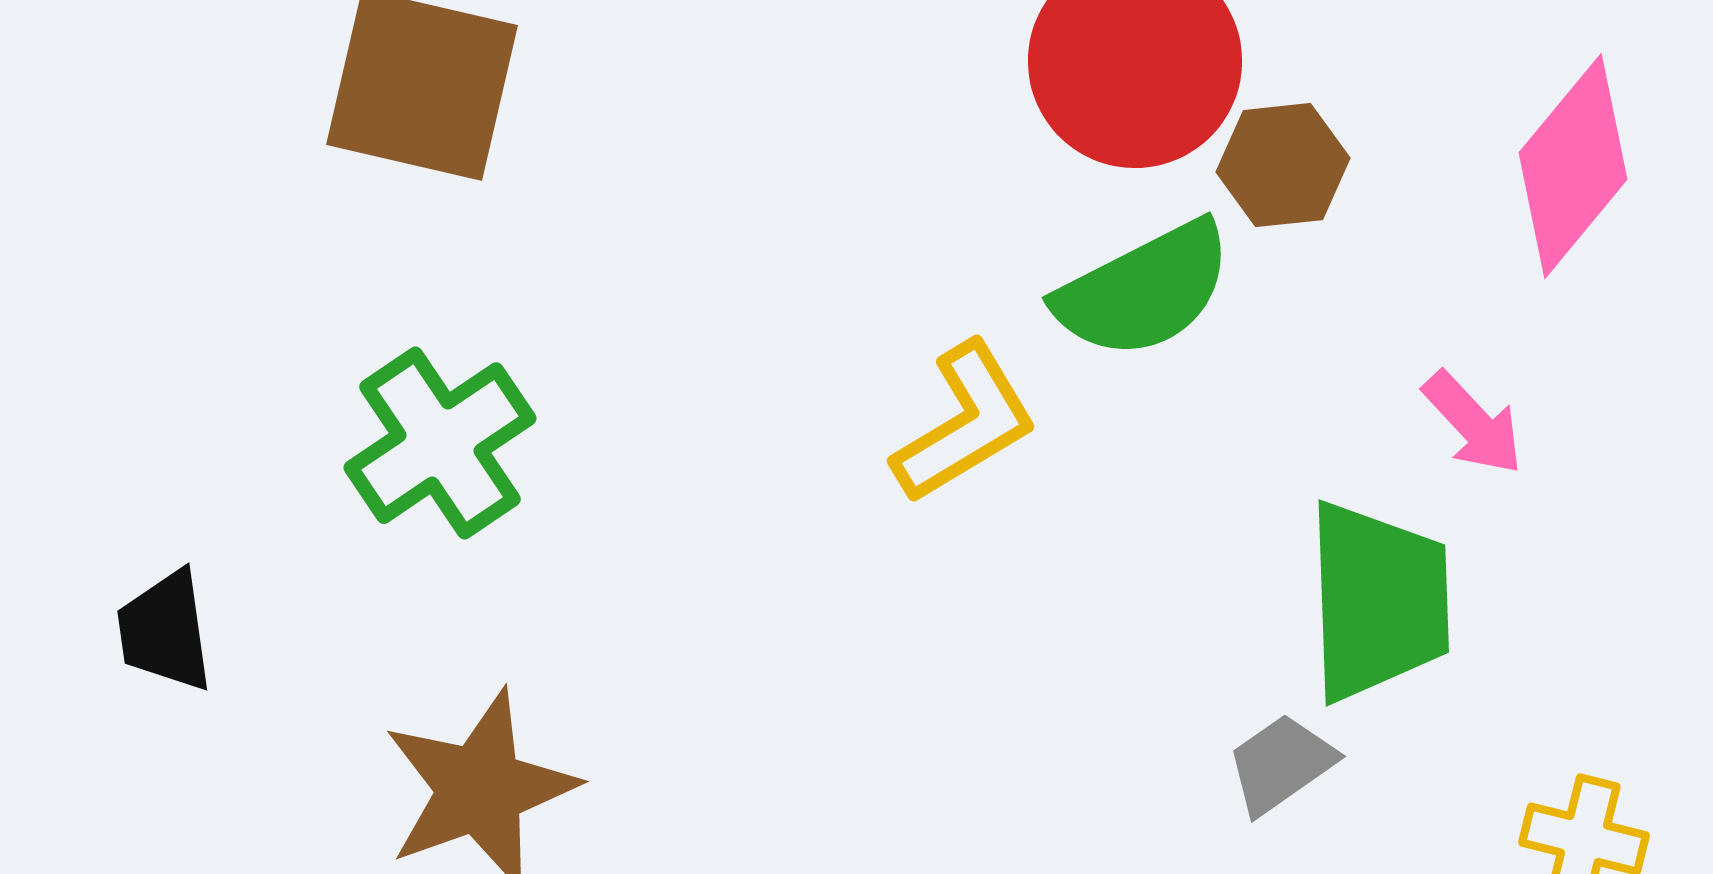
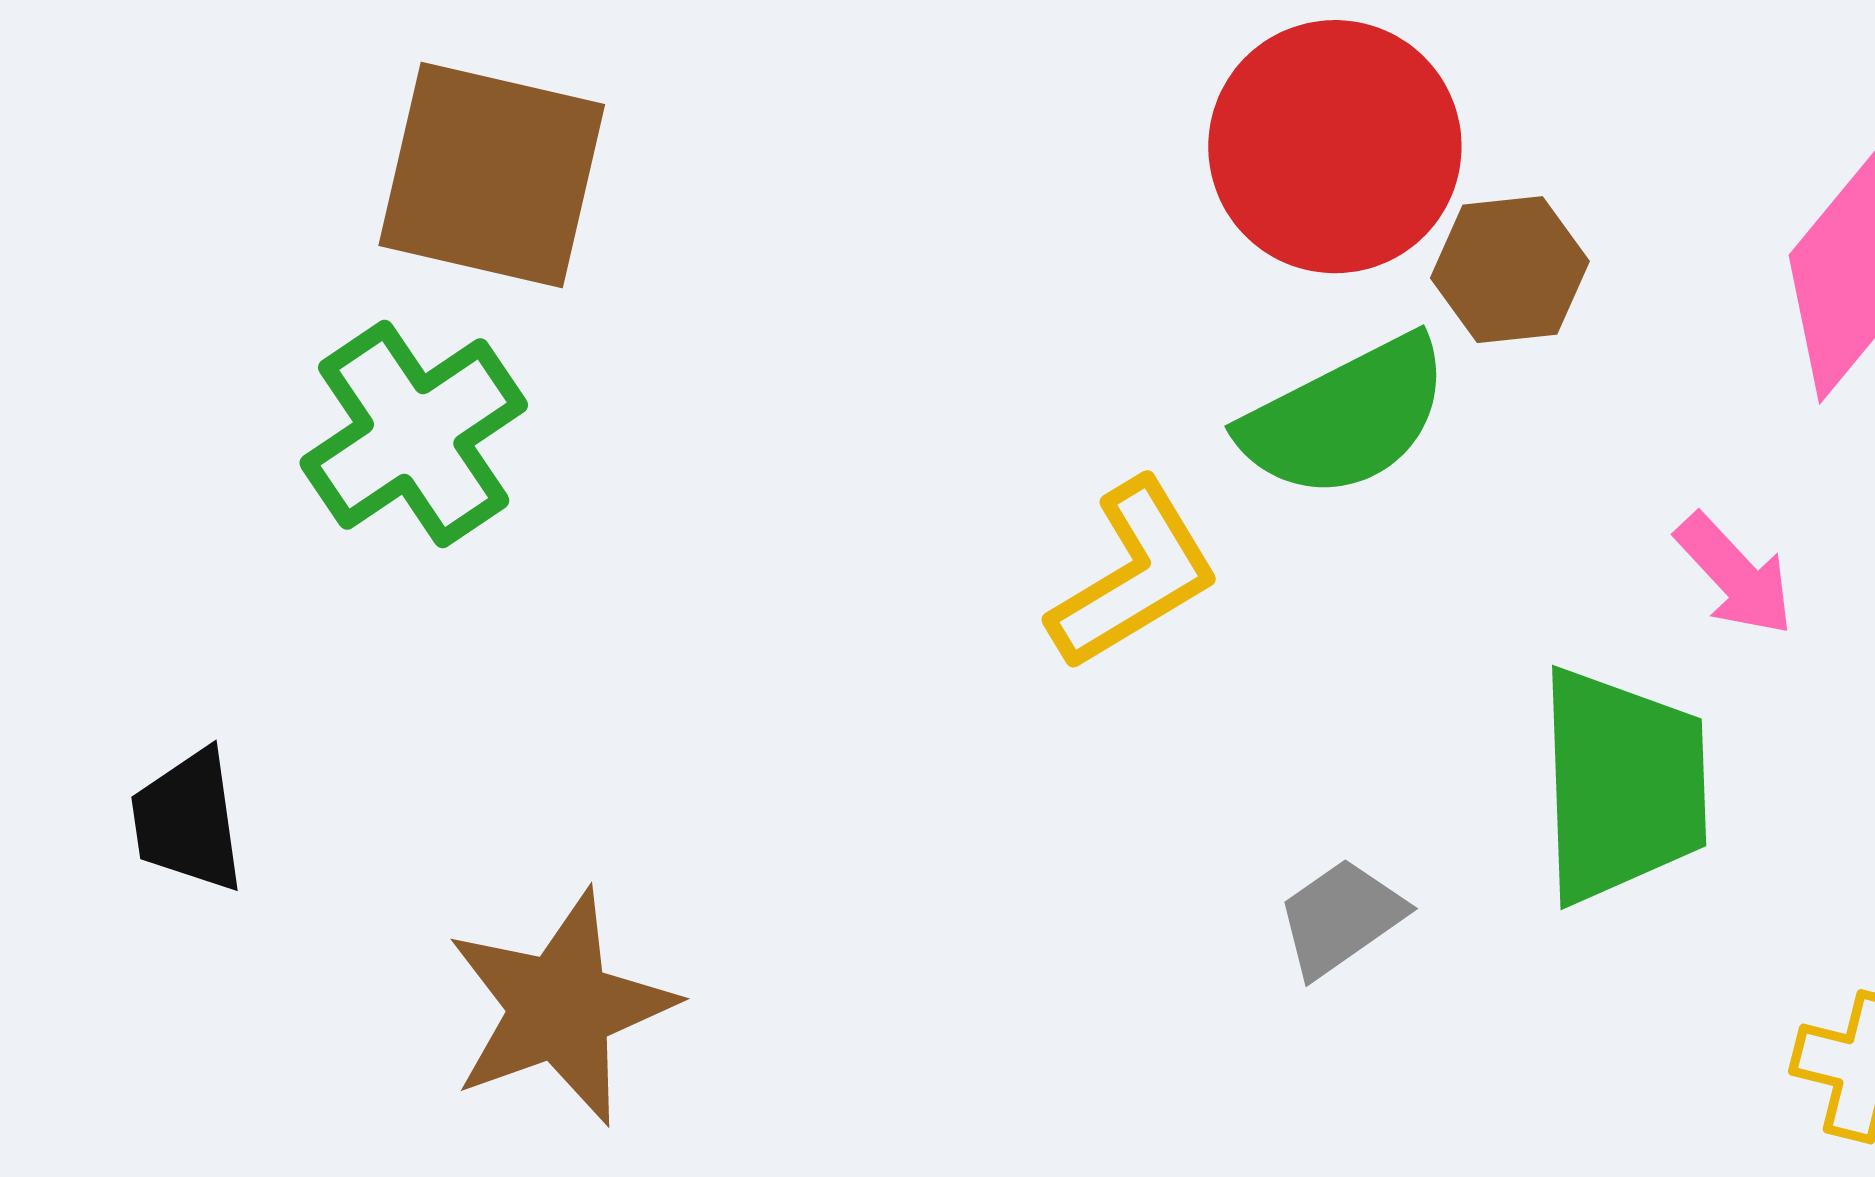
green cross: (440, 443) -> (414, 434), moved
gray trapezoid: (1281, 764) -> (1341, 918), moved

